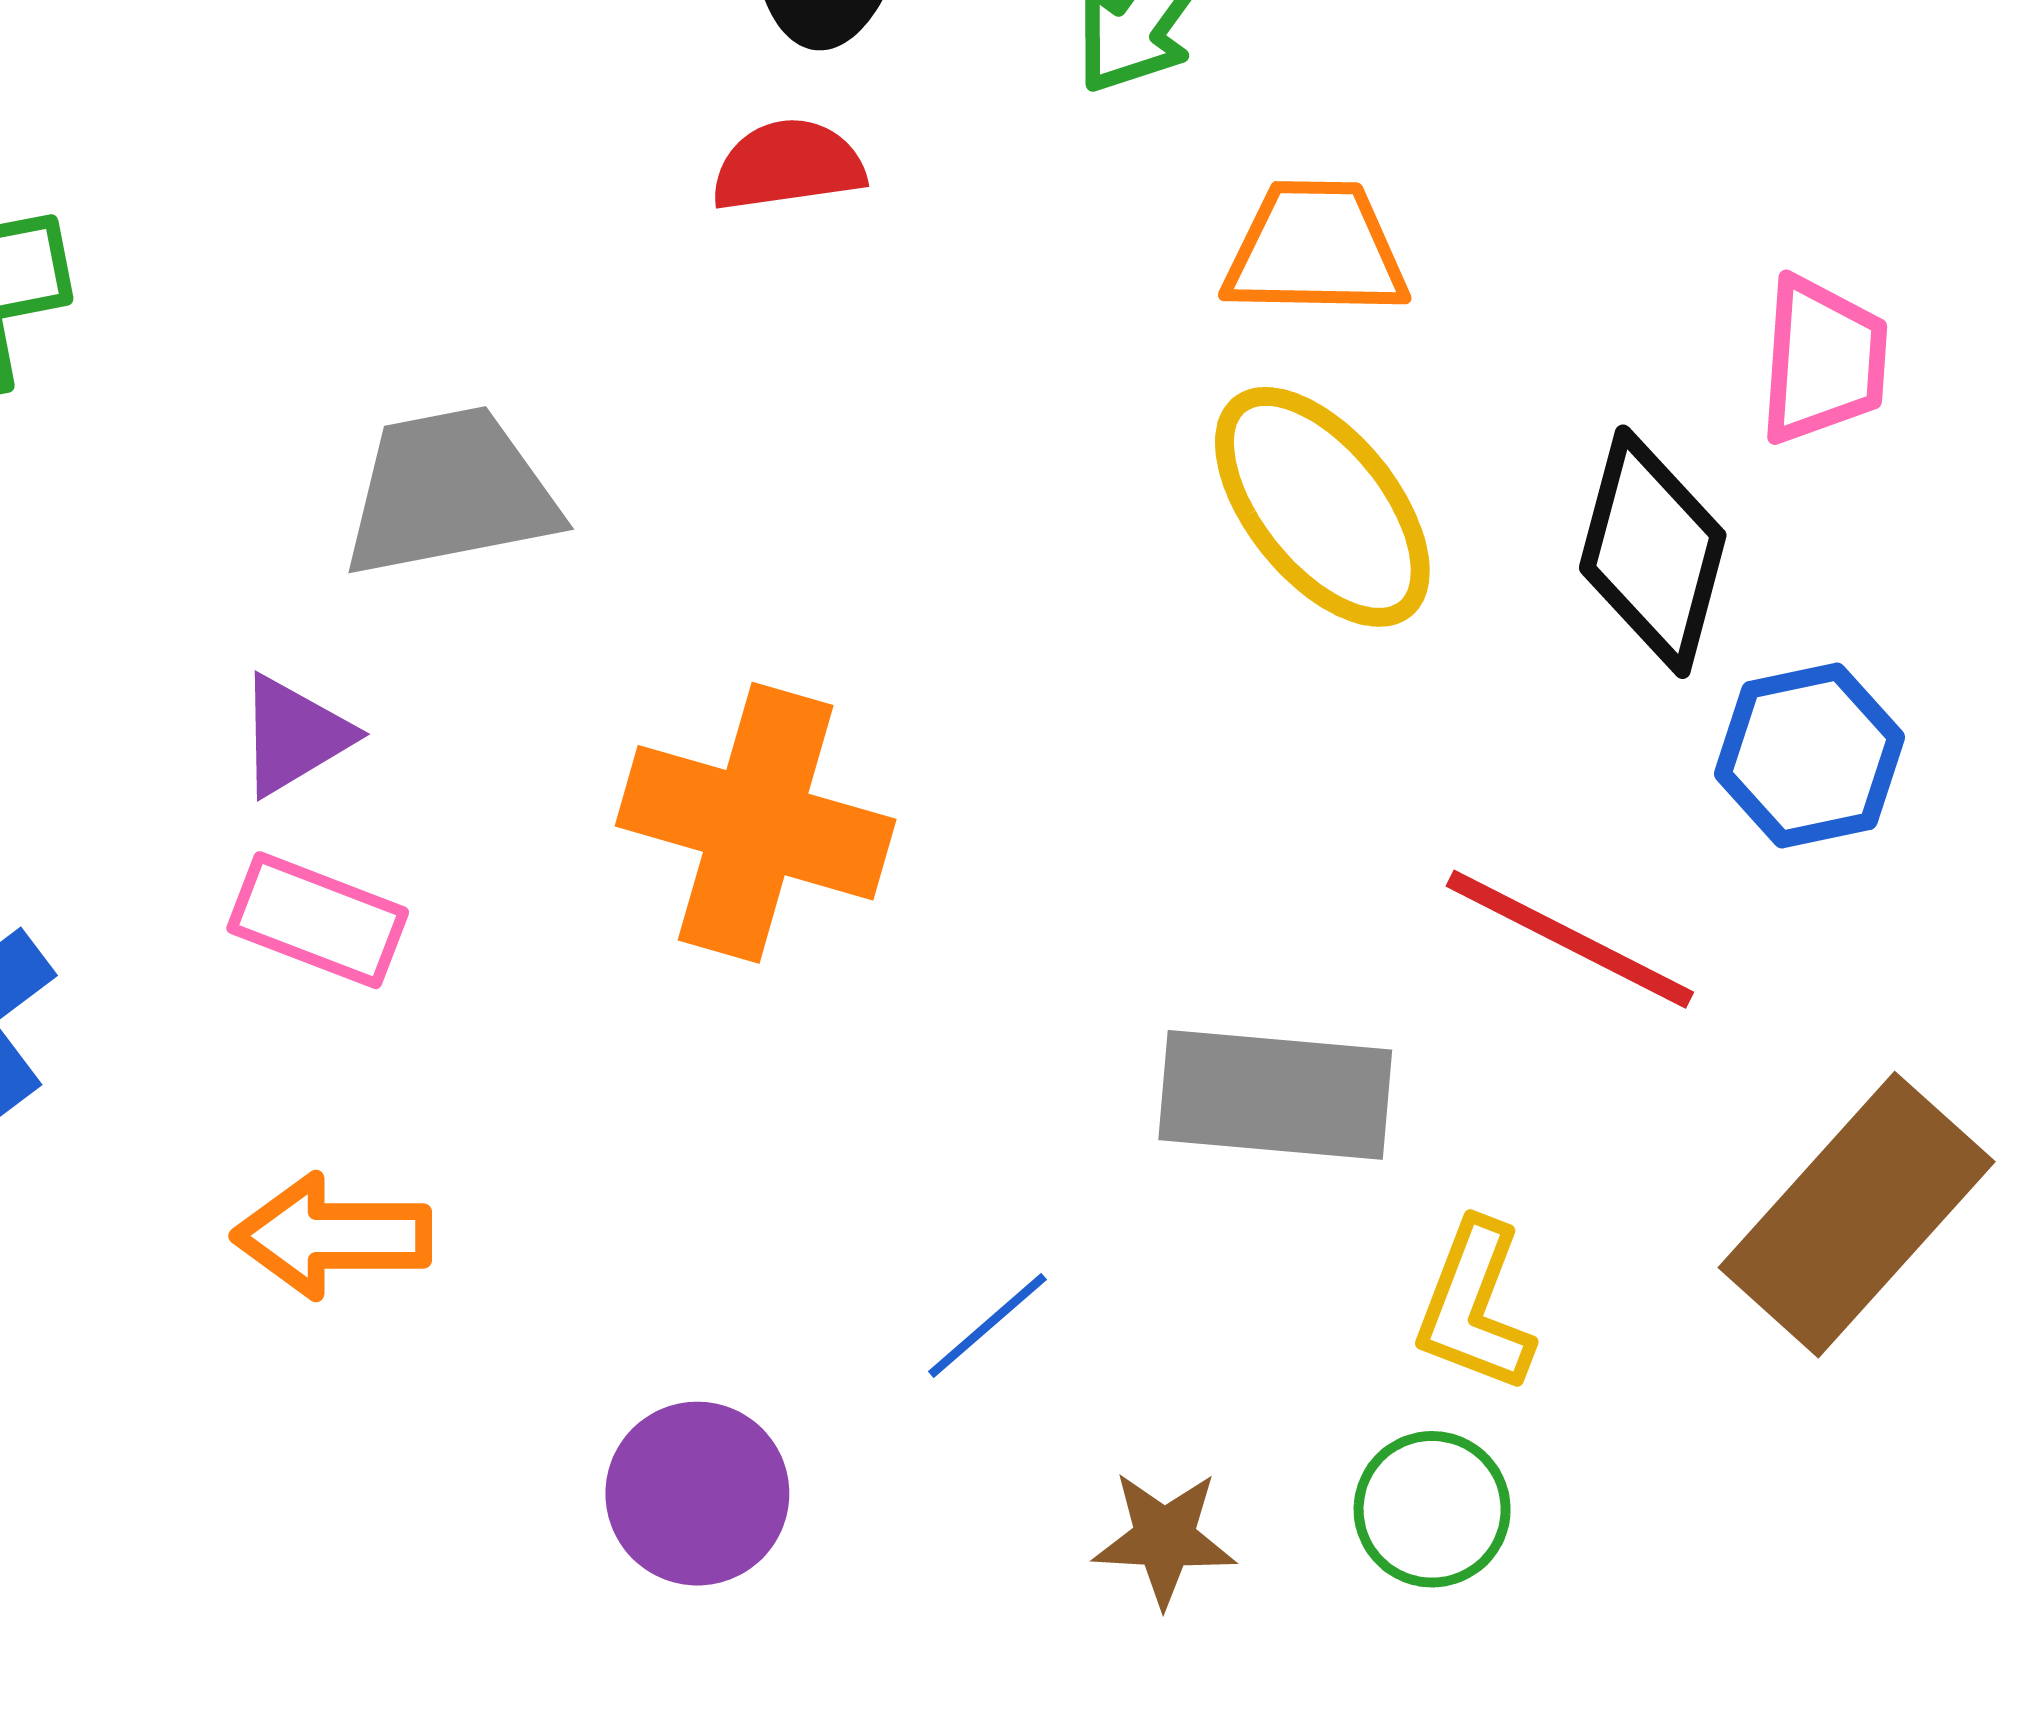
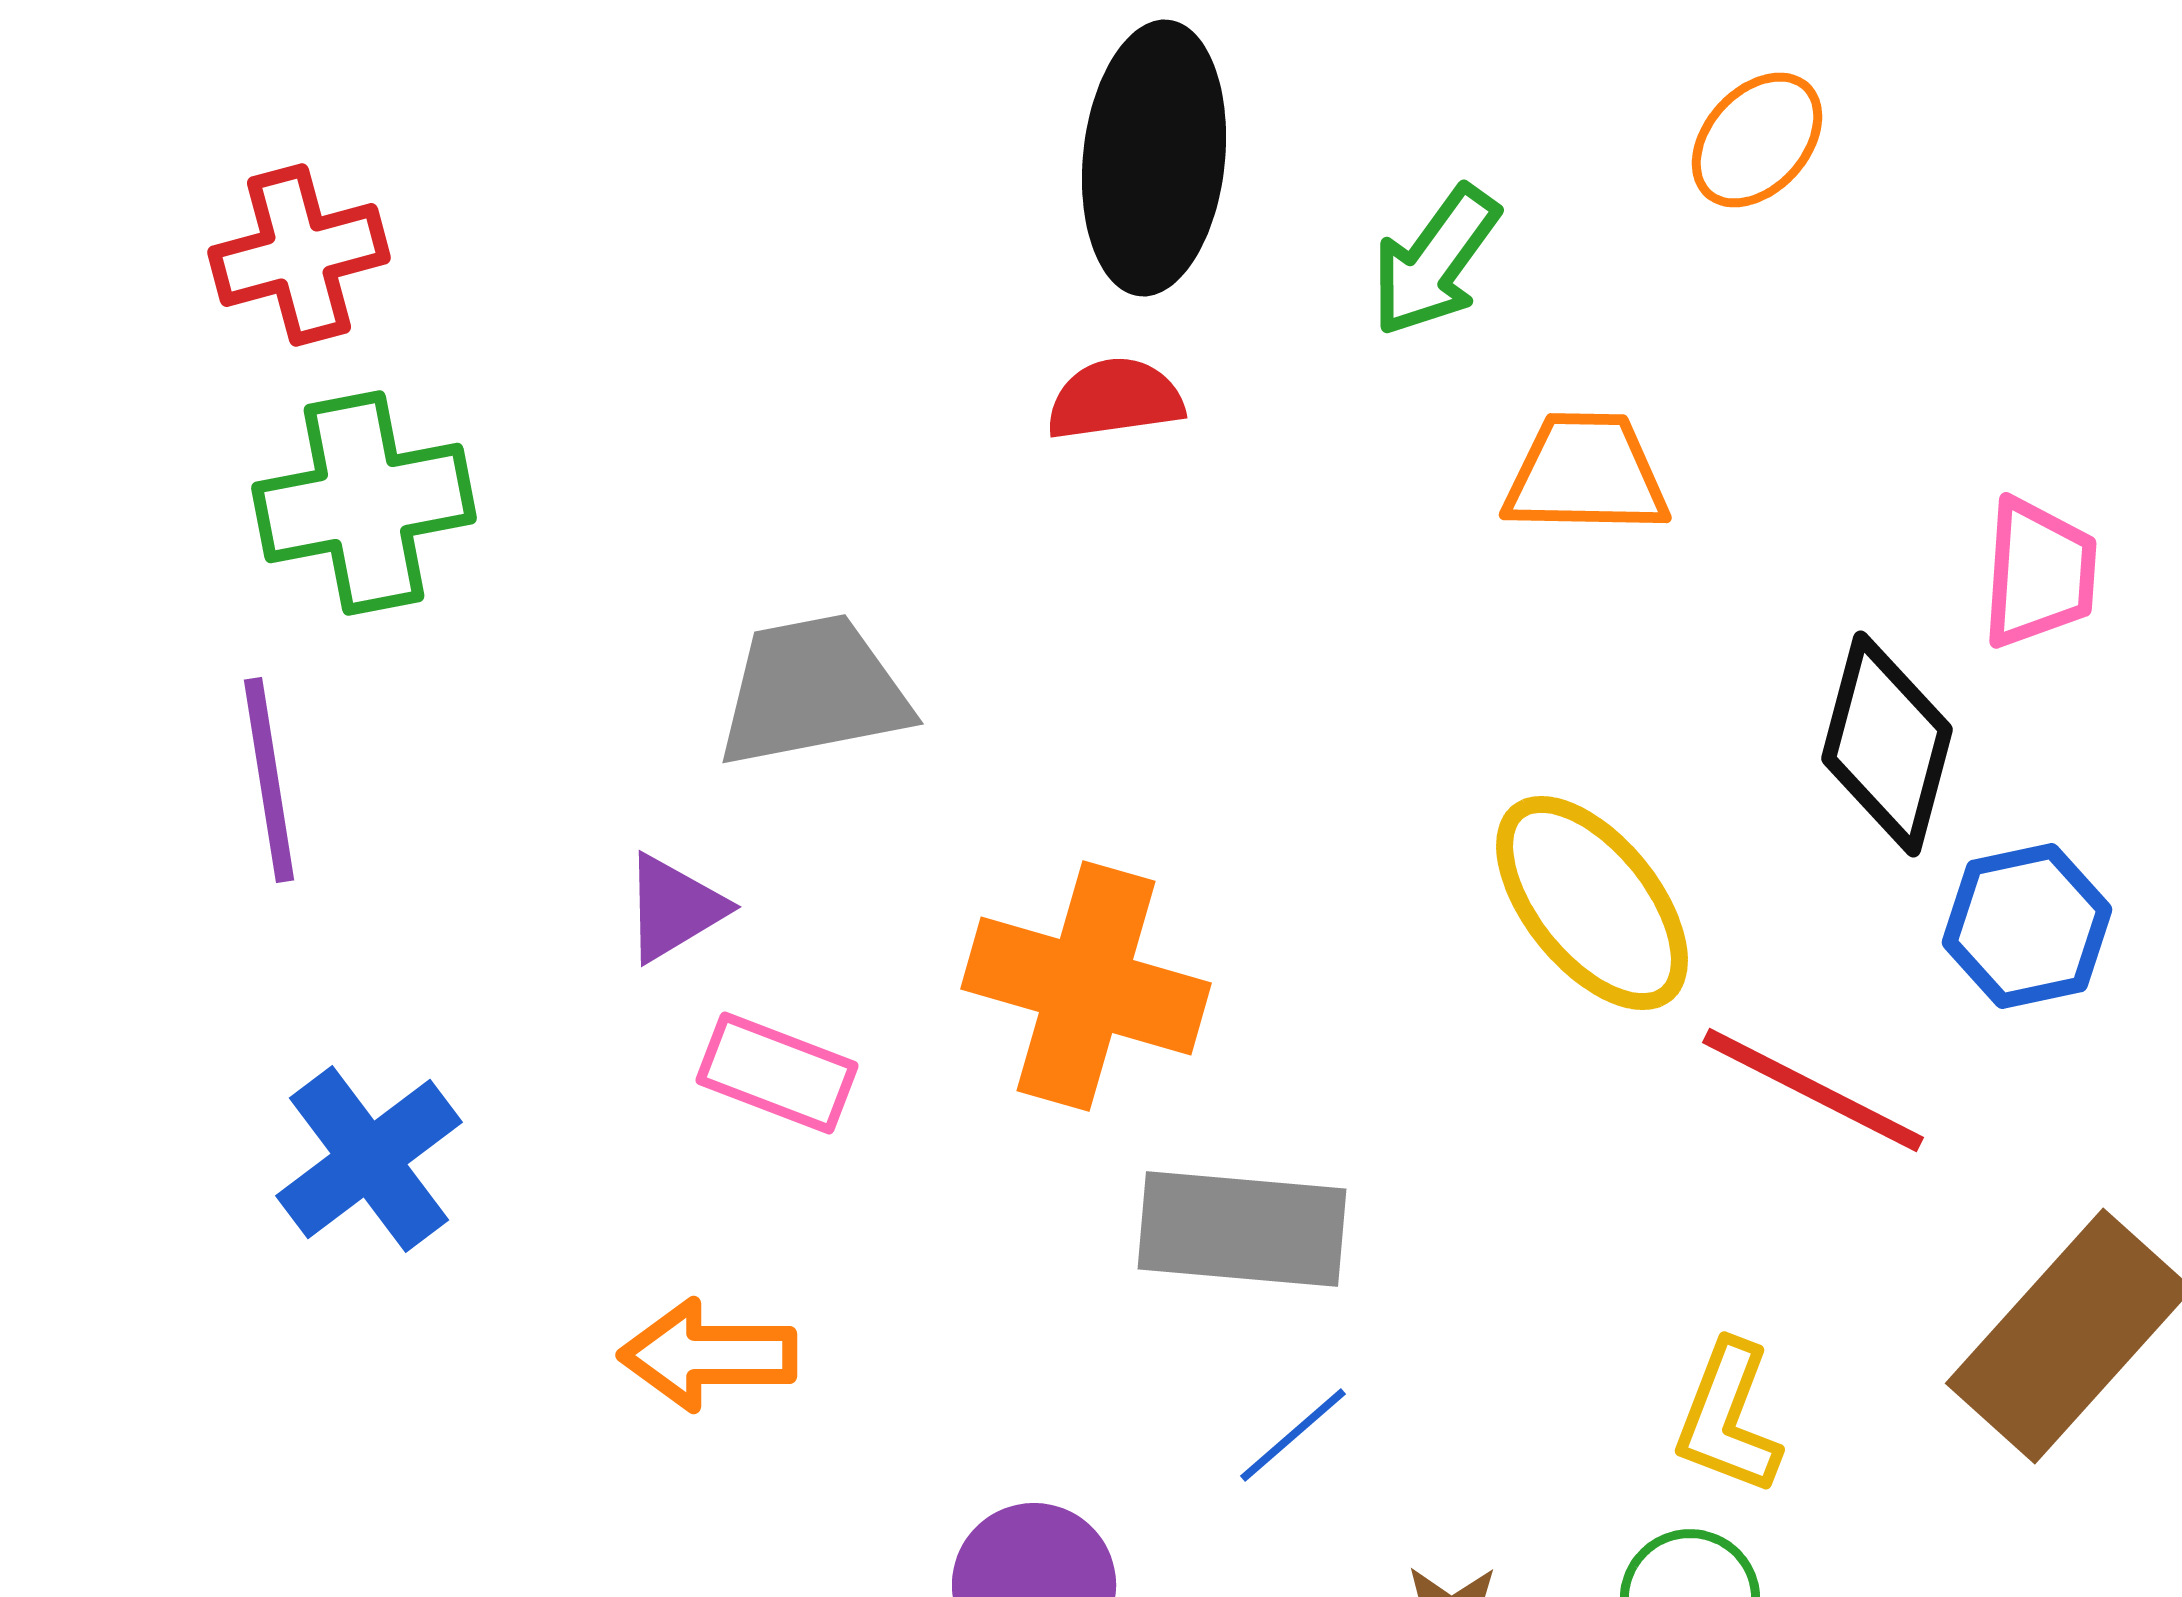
yellow ellipse: (1322, 507) -> (1592, 903), moved
pink rectangle: (318, 920) -> (777, 1073), moved
gray rectangle: (1275, 1095) -> (1242, 1229), moved

